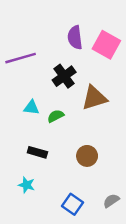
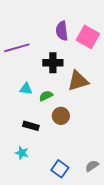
black cross: (64, 76) -> (53, 63), turned 36
brown circle: (87, 156) -> (61, 116), moved

